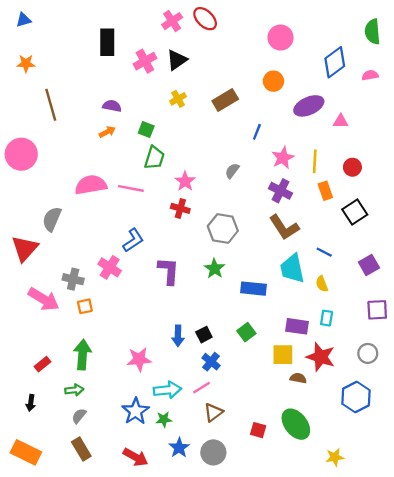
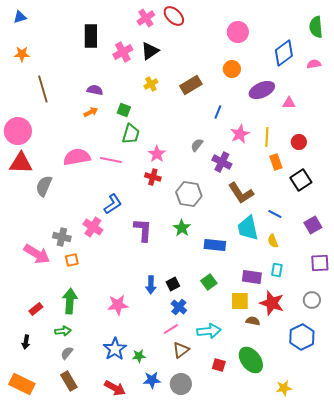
purple cross: (281, 191) -> (222, 162), moved
red triangle: (25, 249) -> (21, 163), moved, turned 50
cyan arrow: (167, 390) -> (209, 331), moved
blue star: (179, 448) -> (152, 380), turned 30

